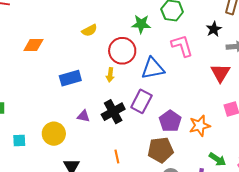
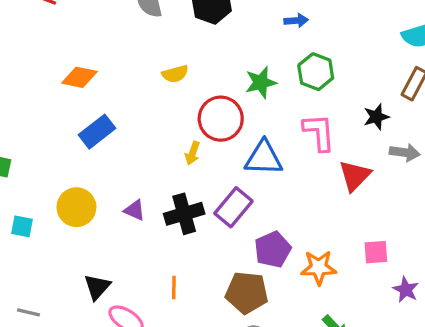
green star: (141, 24) -> (261, 82), turned -30
red triangle: (220, 73) -> (355, 176), moved
blue rectangle: (70, 78) -> (97, 132), moved, turned -35
yellow circle: (54, 134) -> (76, 207), moved

